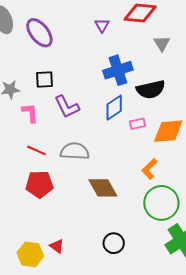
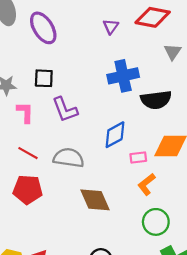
blue diamond: (114, 108) -> (115, 135), moved
pink rectangle: (138, 124) -> (138, 157), moved
green circle: (161, 203) -> (156, 222), size x0.7

